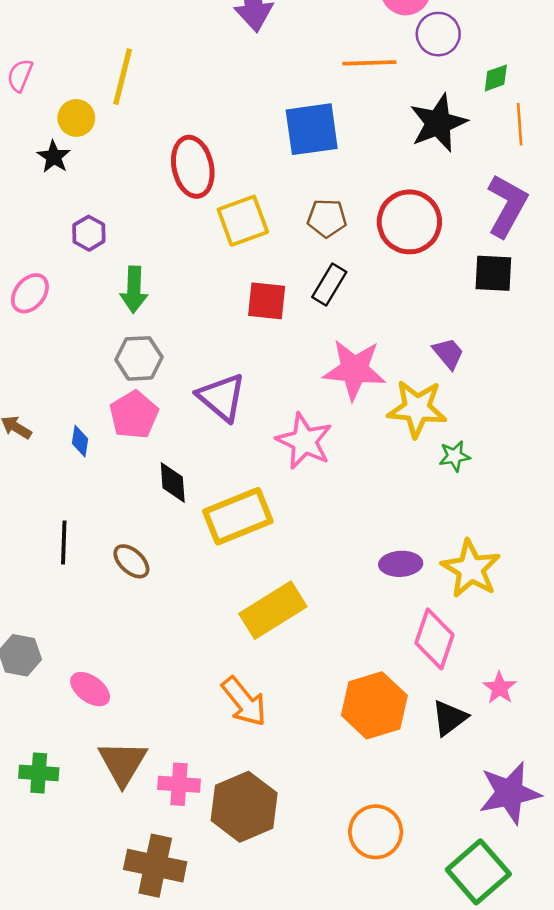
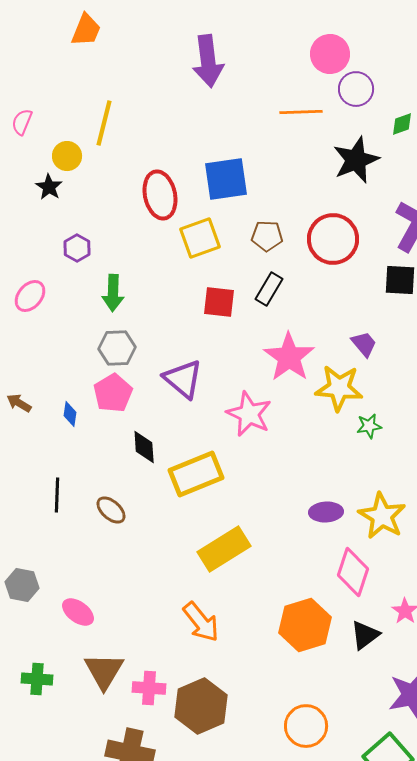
blue square: (312, 129) -> (226, 179), moved
pink star: (354, 370) -> (289, 357), turned 30

